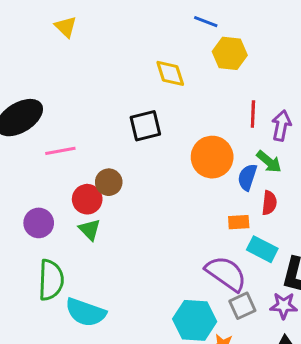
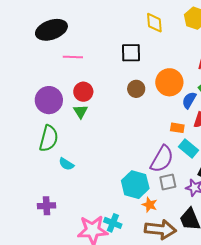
brown circle: (109, 182) -> (136, 89), moved
purple circle: (39, 223) -> (49, 100), size x1.4
purple semicircle: (226, 274) -> (162, 159), turned 72
cyan semicircle: (86, 312) -> (66, 164), size x0.6

